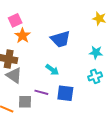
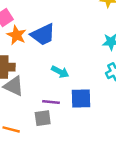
blue trapezoid: (60, 39) -> (43, 35), moved
gray square: (25, 102) -> (43, 118), moved

